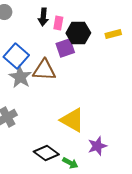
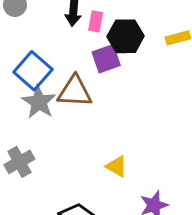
yellow triangle: (72, 120) -> (117, 166), size x0.6

